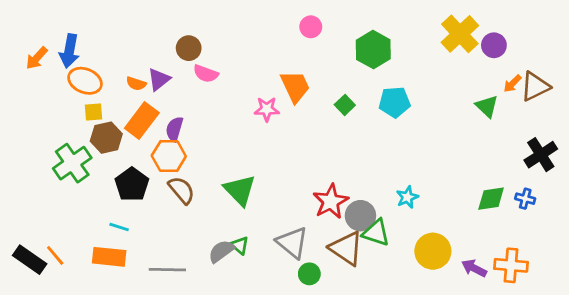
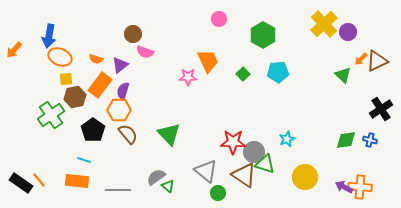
orange arrow: (37, 58) -> (14, 50), moved
purple triangle: (159, 79) -> (120, 65), moved
red star: (331, 201) -> (233, 142), turned 30
green triangle: (240, 245) -> (168, 186), moved
purple arrow: (474, 268) -> (344, 187), moved

